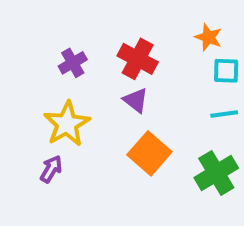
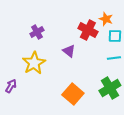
red cross: (138, 59) -> (88, 30), moved
orange square: (149, 153) -> (73, 94), moved
purple arrow: (51, 169) -> (11, 86), moved

